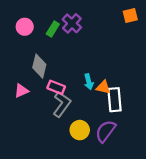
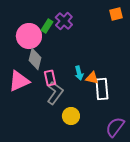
pink circle: (25, 27) -> (29, 36), moved, size x1.6
pink rectangle: (56, 87) -> (50, 78), turned 56
pink triangle: (21, 91) -> (19, 81), size x1.6
purple semicircle: (106, 131) -> (115, 127), moved

